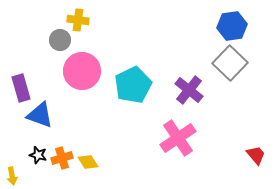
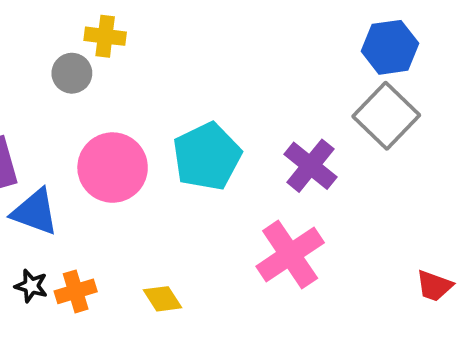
pink circle: (82, 71) -> (113, 168), moved
red trapezoid: (256, 155) -> (434, 286), turned 150
yellow diamond: (88, 162) -> (163, 299), moved

